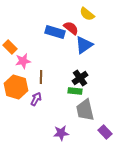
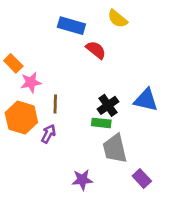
red semicircle: (71, 28) -> (96, 50), moved
blue rectangle: (55, 32) -> (71, 26), moved
blue triangle: (84, 45) -> (146, 100), moved, turned 48

